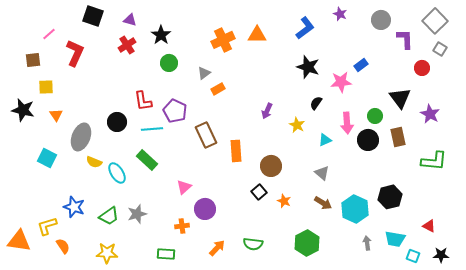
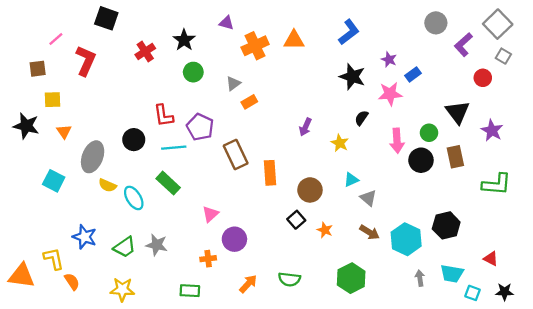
purple star: (340, 14) -> (389, 60), moved
purple triangle: (130, 20) -> (226, 23), moved
purple L-shape: (405, 39) -> (463, 45), turned -130
cyan triangle: (325, 140) -> (351, 180), moved
gray star: (137, 214) -> (157, 245), turned 30
yellow L-shape: (47, 226) -> (54, 259), turned 95

